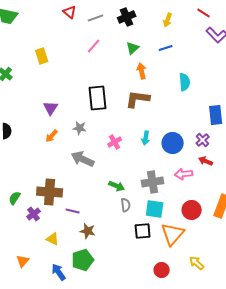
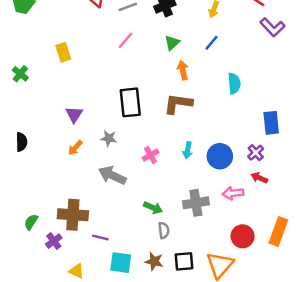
blue line: (166, 48) -> (211, 43), turned -32
cyan square: (155, 209) -> (121, 263), moved
brown star: (88, 231) -> (154, 261), moved

